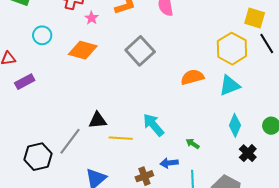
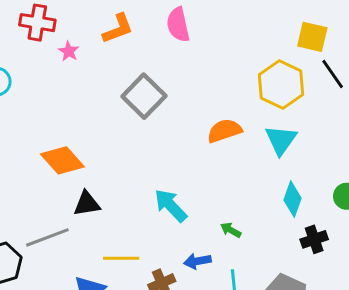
orange diamond: (83, 50) -> (62, 160), moved, turned 36
cyan triangle: (230, 86) -> (281, 140), turned -30
yellow line: (121, 138) -> (121, 258), moved
gray line: (70, 141) -> (47, 237), turned 36
black cross: (248, 153) -> (314, 239), turned 30

